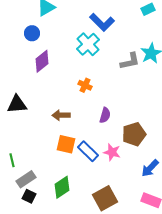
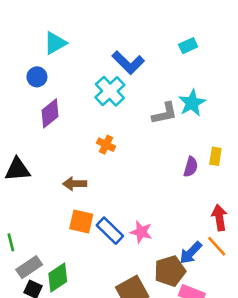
purple semicircle: (105, 115) -> (191, 167), moved
brown pentagon: (134, 134) -> (170, 271), moved
green diamond: (62, 187) -> (58, 278), moved

